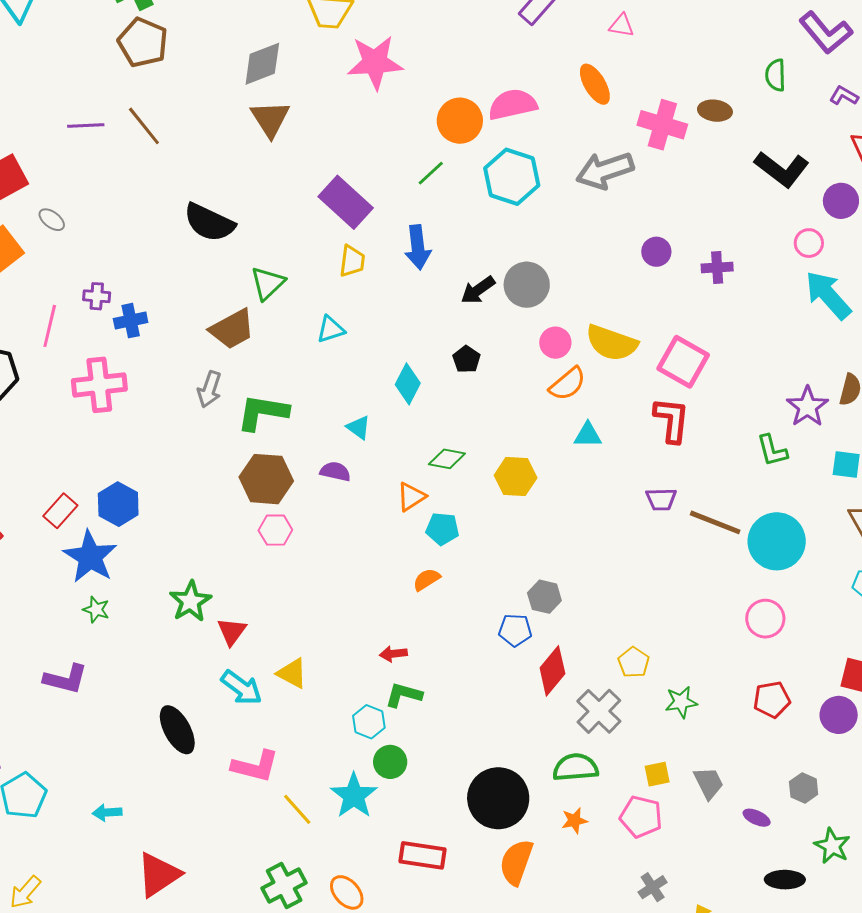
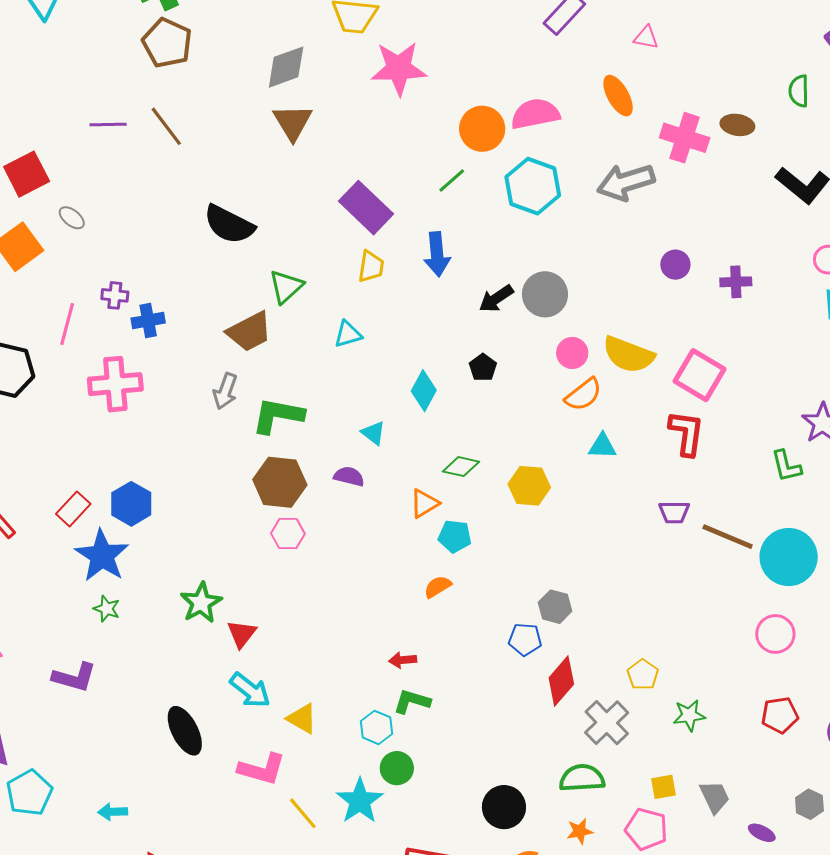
yellow triangle: (292, 673) -> (302, 719), moved
black circle: (498, 798) -> (504, 807), size x0.7

